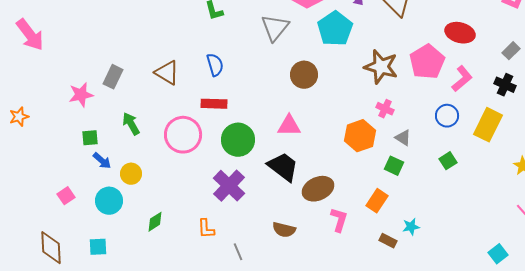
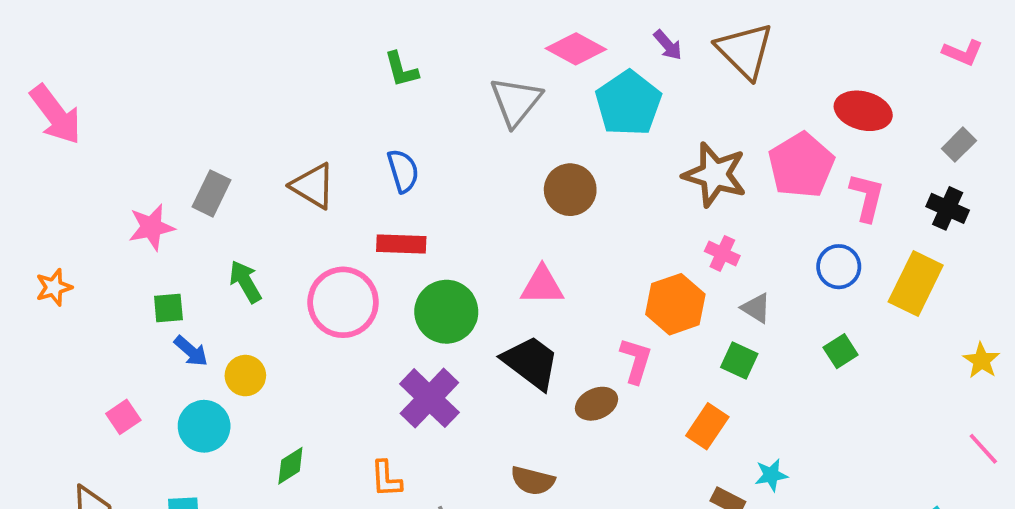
pink L-shape: (462, 79) -> (867, 197), turned -36
orange star: (19, 117) -> (54, 287), moved
brown ellipse: (318, 189) -> (597, 404), size x0.7
pink L-shape: (339, 220) -> (636, 361), moved

